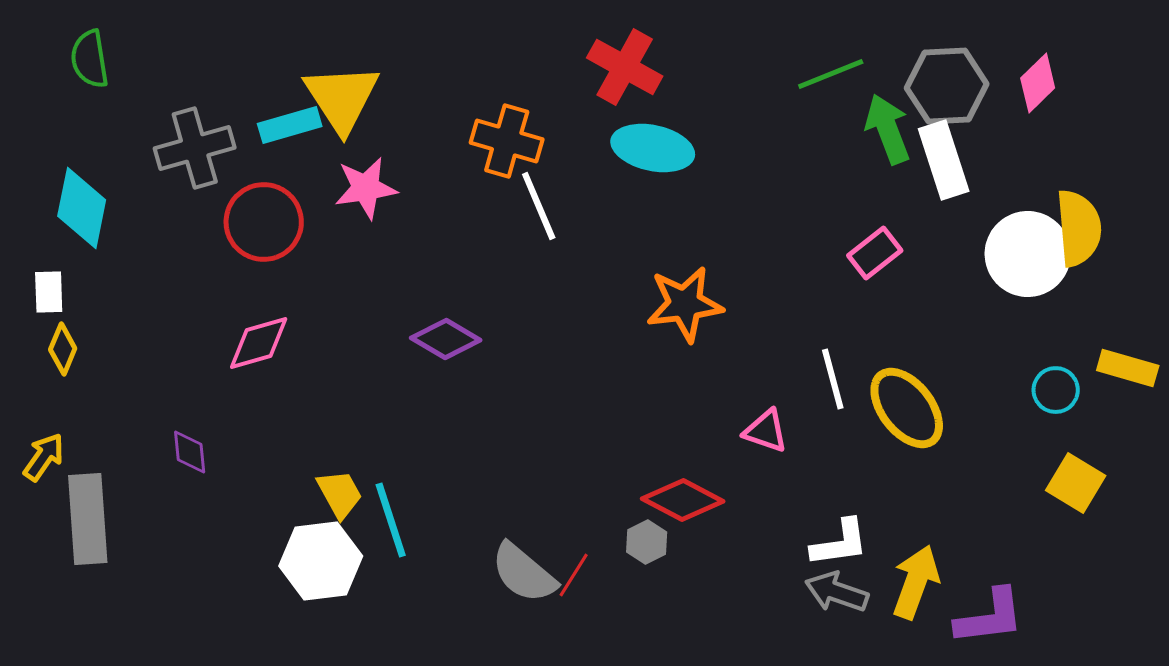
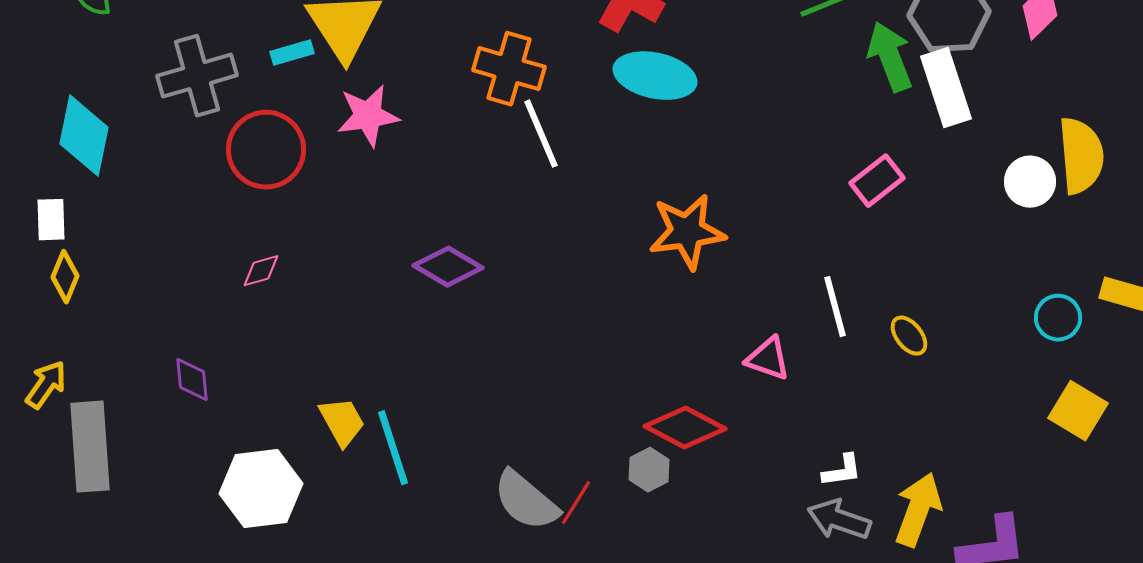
cyan rectangle: (290, 125) -> (292, 53), size x0.7
white circle: (1028, 254) -> (1030, 182), size x0.6
pink diamond: (259, 343) -> (261, 271), size x0.6
yellow ellipse: (907, 408) -> (909, 336), size x0.5
white L-shape: (840, 543) -> (842, 471), size x0.7
white hexagon: (321, 561) -> (261, 489), moved

